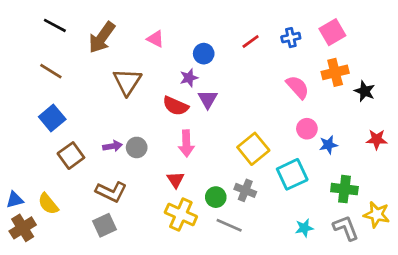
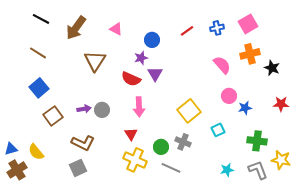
cyan square: (292, 174) -> (218, 130), size x0.6

